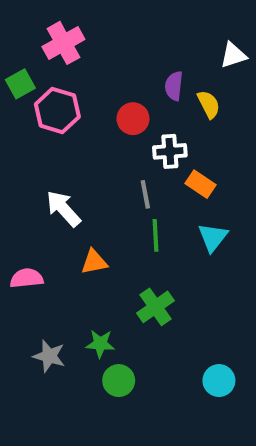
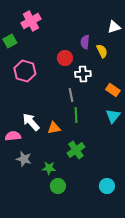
pink hexagon: (57, 110) -> (25, 71), moved
orange rectangle: (201, 184) -> (113, 90), moved
white arrow: (63, 209) -> (31, 122), moved
cyan triangle: (213, 237) -> (113, 116), moved
orange triangle: (94, 262) -> (54, 128), moved
gray star: (49, 356) -> (24, 159), moved

